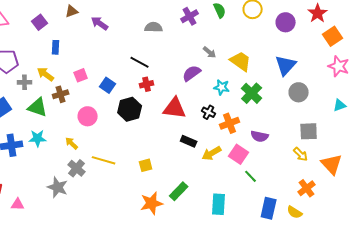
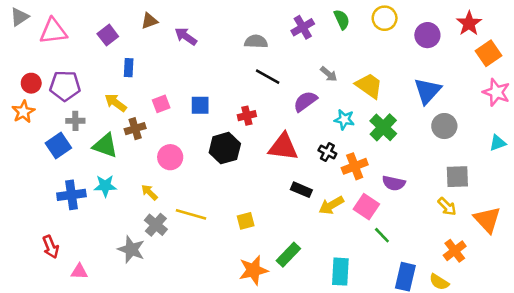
black line: (140, 62) -> (268, 77), moved
gray cross: (25, 82) -> (75, 121), moved
blue square: (108, 85) -> (200, 105), moved, turned -35

